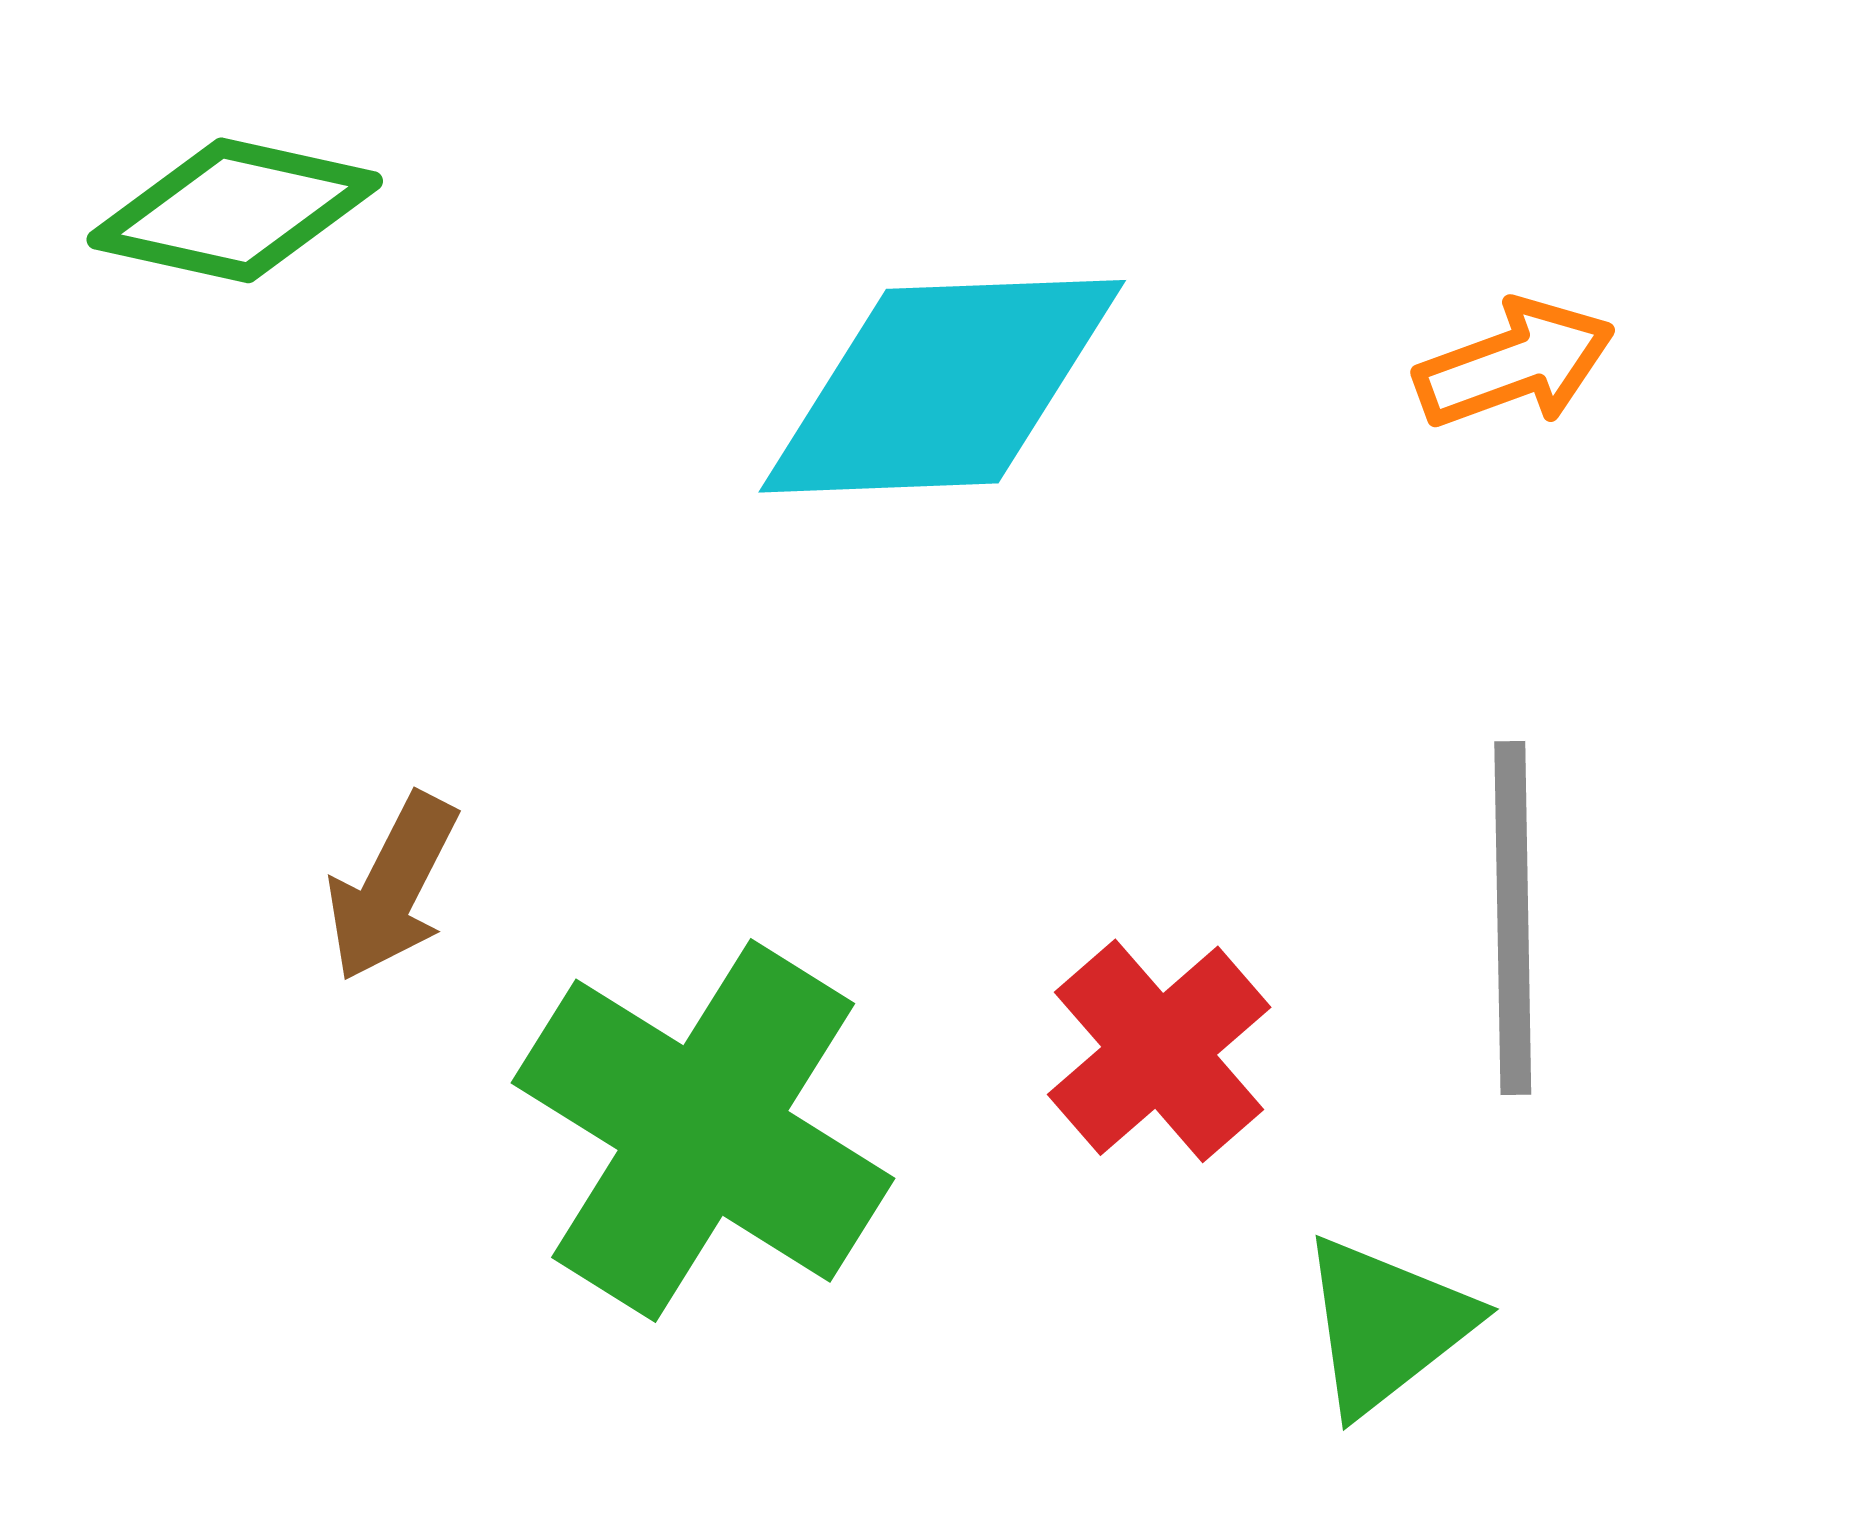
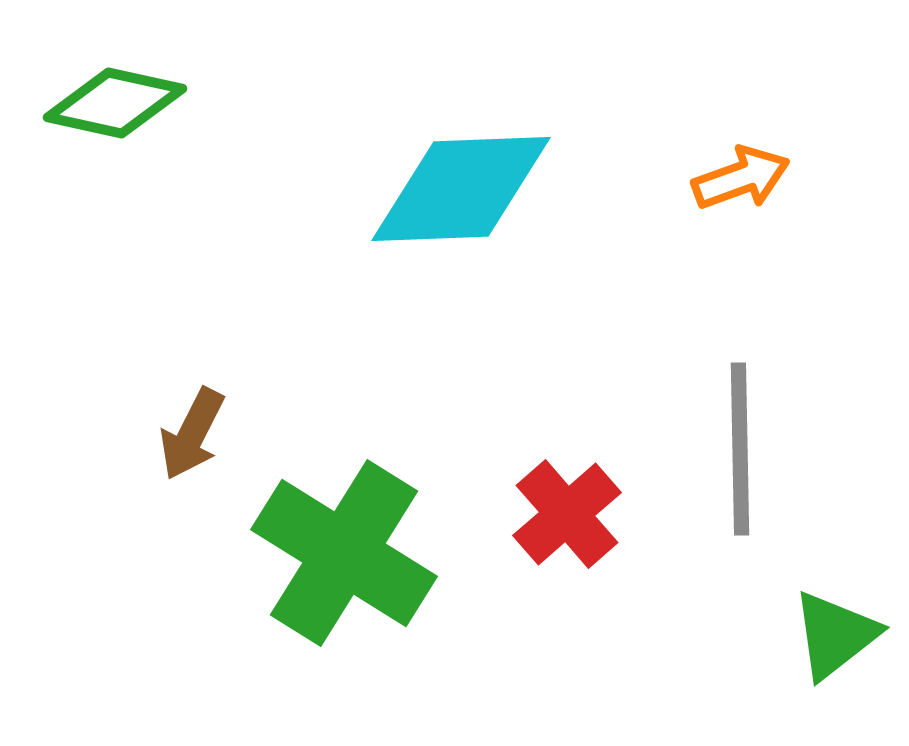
green triangle: (1386, 1325) -> (835, 635), moved

